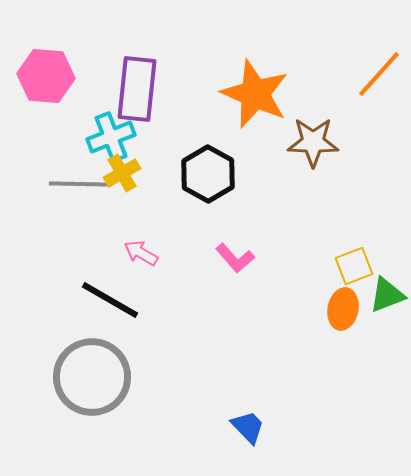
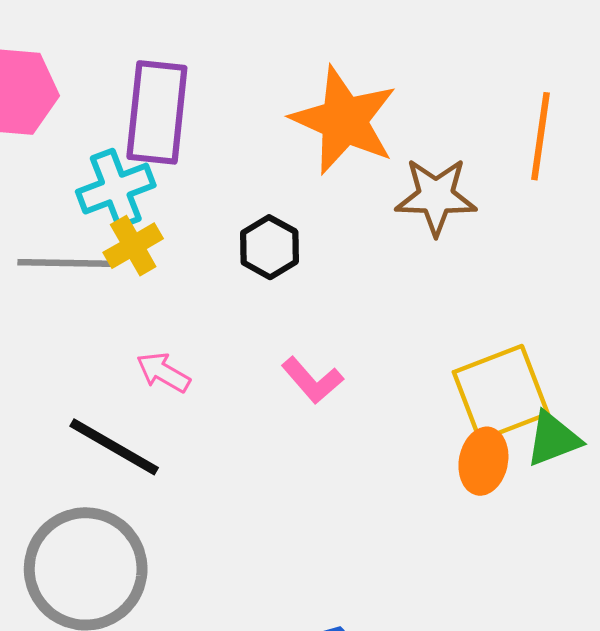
orange line: (379, 74) -> (541, 136), moved, turned -34
black hexagon: (208, 174) -> (269, 247), size x0.7
yellow square: (354, 266) -> (501, 393), size x1.6

